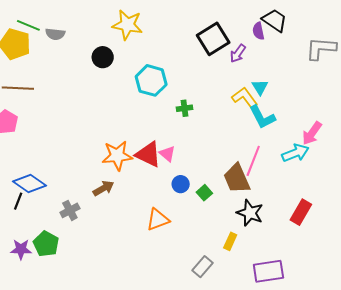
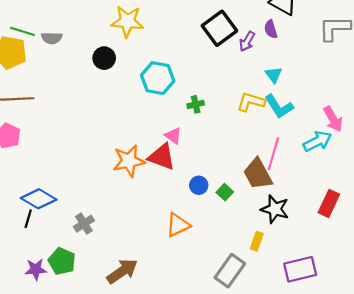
purple semicircle: (258, 31) -> (271, 29), moved
yellow L-shape: (245, 98) -> (251, 102), moved, turned -32
pink arrow: (312, 133) -> (333, 119), turned -60
pink triangle: (167, 154) -> (173, 136), moved
brown arrow: (103, 188) -> (122, 271), moved, size x1.4
gray rectangle: (203, 267) -> (230, 271), size x1.4

